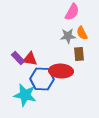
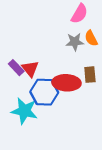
brown rectangle: (79, 54) -> (90, 75), moved
red triangle: (30, 59) -> (30, 69), turned 42

